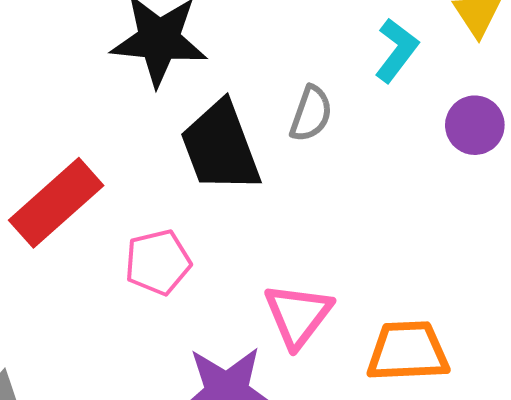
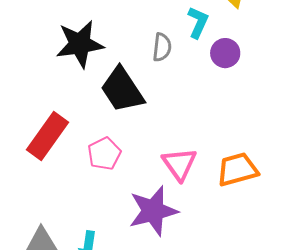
gray semicircle: (311, 114) -> (162, 47), moved
purple circle: (475, 125) -> (225, 53), moved

